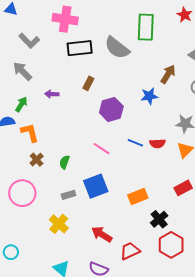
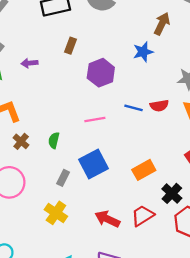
pink line: (101, 149) -> (95, 119), turned -36
gray rectangle: (68, 195) -> (63, 178), turned -40
red trapezoid: (130, 251) -> (142, 216), moved

